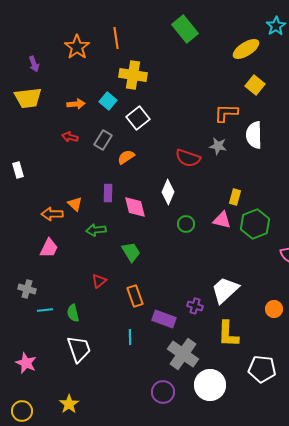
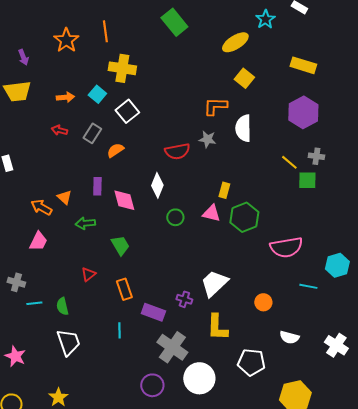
red semicircle: (188, 158) -> (177, 151), turned -30
orange arrow: (52, 214) -> (41, 207), turned 30

